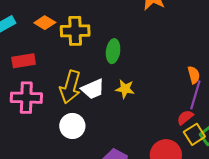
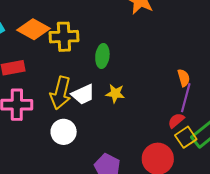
orange diamond: (45, 23) -> (33, 29), size x1.5

